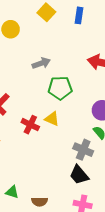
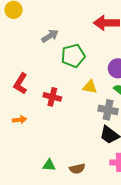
yellow triangle: (52, 119) -> (90, 87), moved

